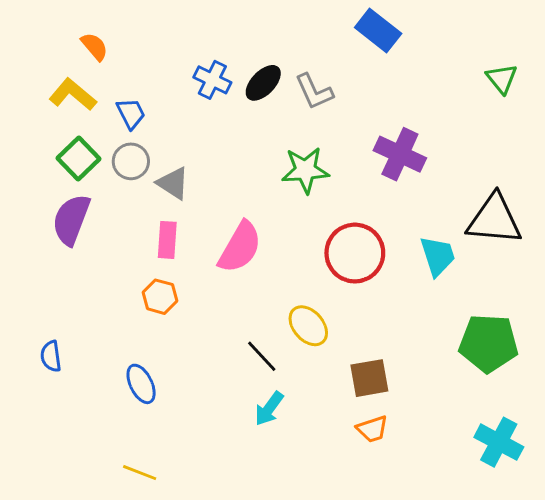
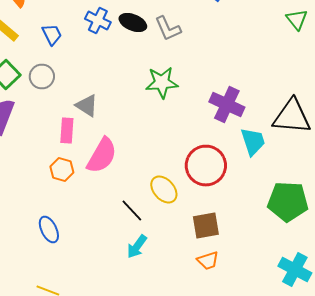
black ellipse: (263, 83) -> (133, 22), turned 68
blue trapezoid: (131, 113) -> (52, 34), moved
purple cross: (400, 154) -> (227, 104), moved
gray triangle: (173, 183) -> (87, 106), moved
pink semicircle: (240, 247) -> (102, 156), moved
red circle: (355, 253) -> (206, 166), moved

